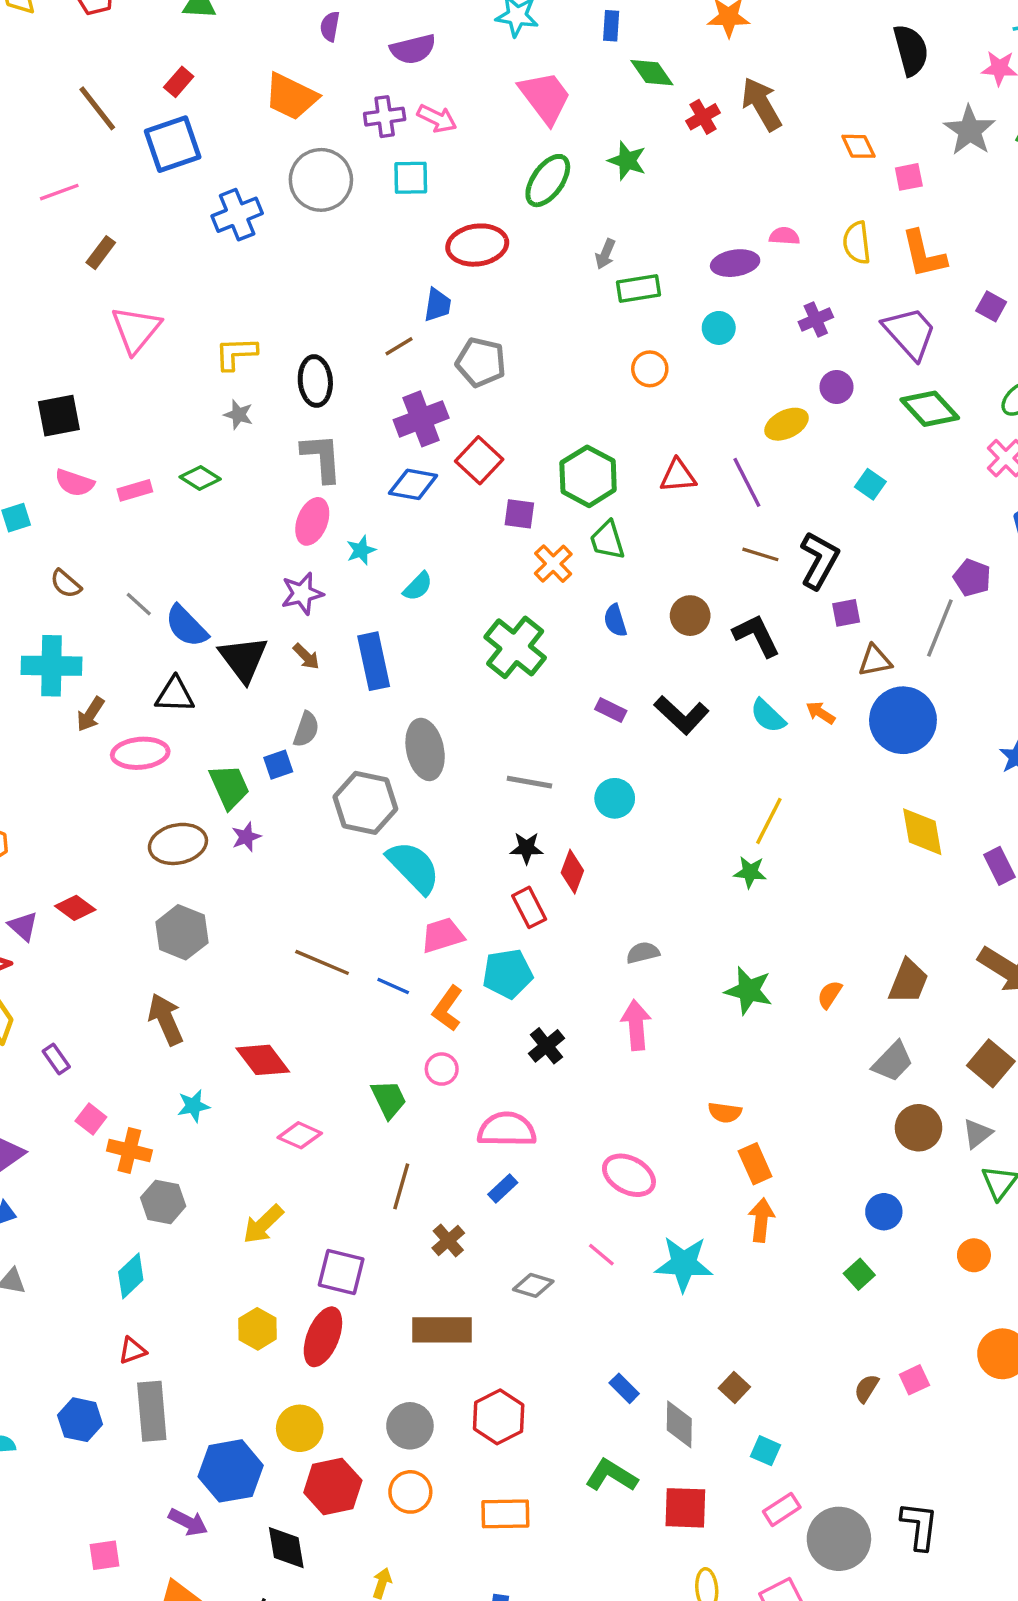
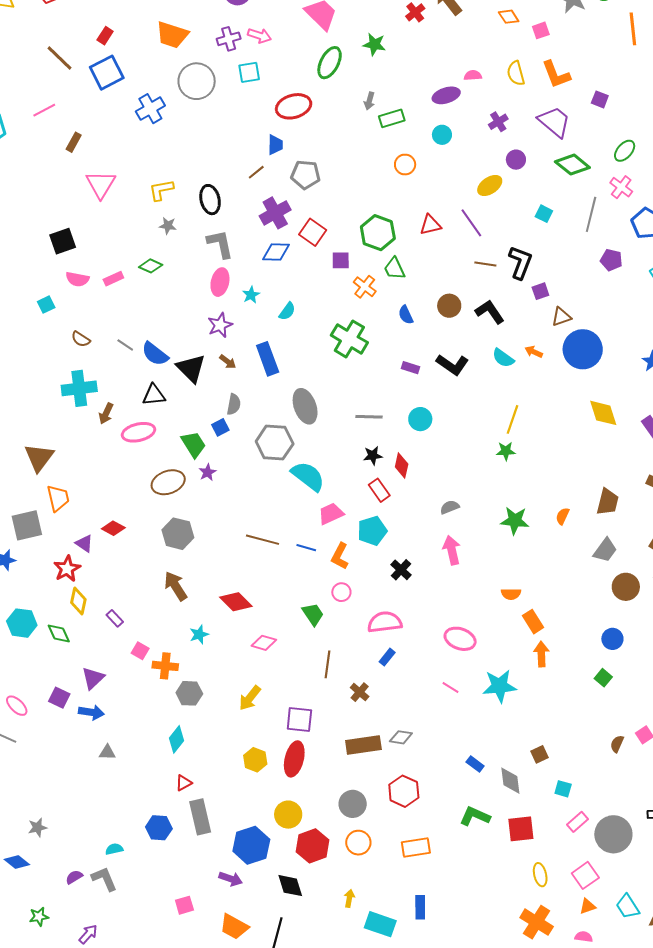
gray line: (940, 628) -> (591, 214), moved
gray diamond: (533, 1285) -> (401, 737), moved
brown square: (734, 1388) -> (540, 754), turned 30

